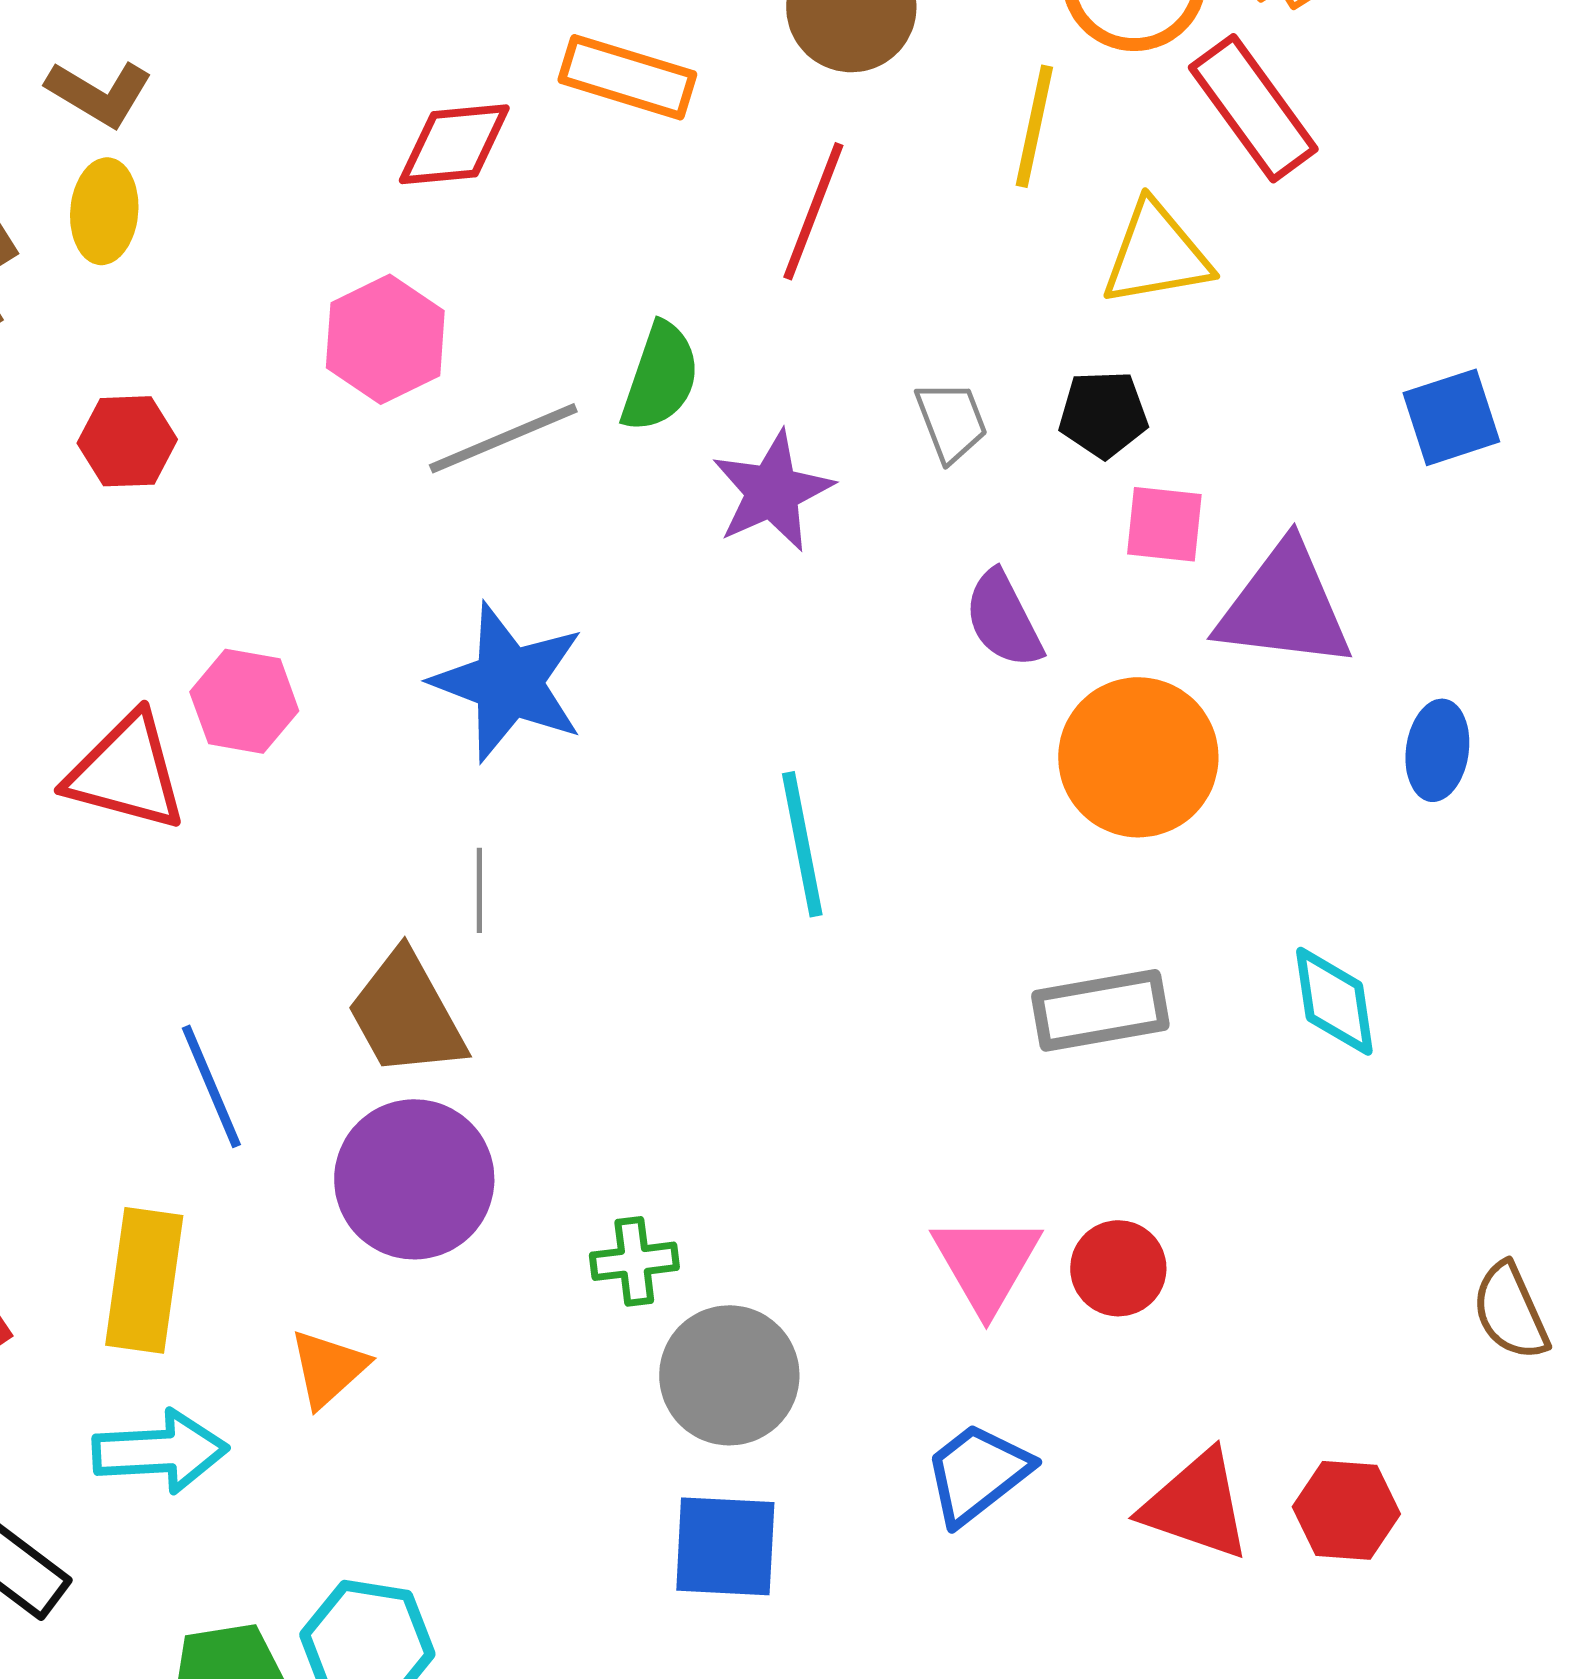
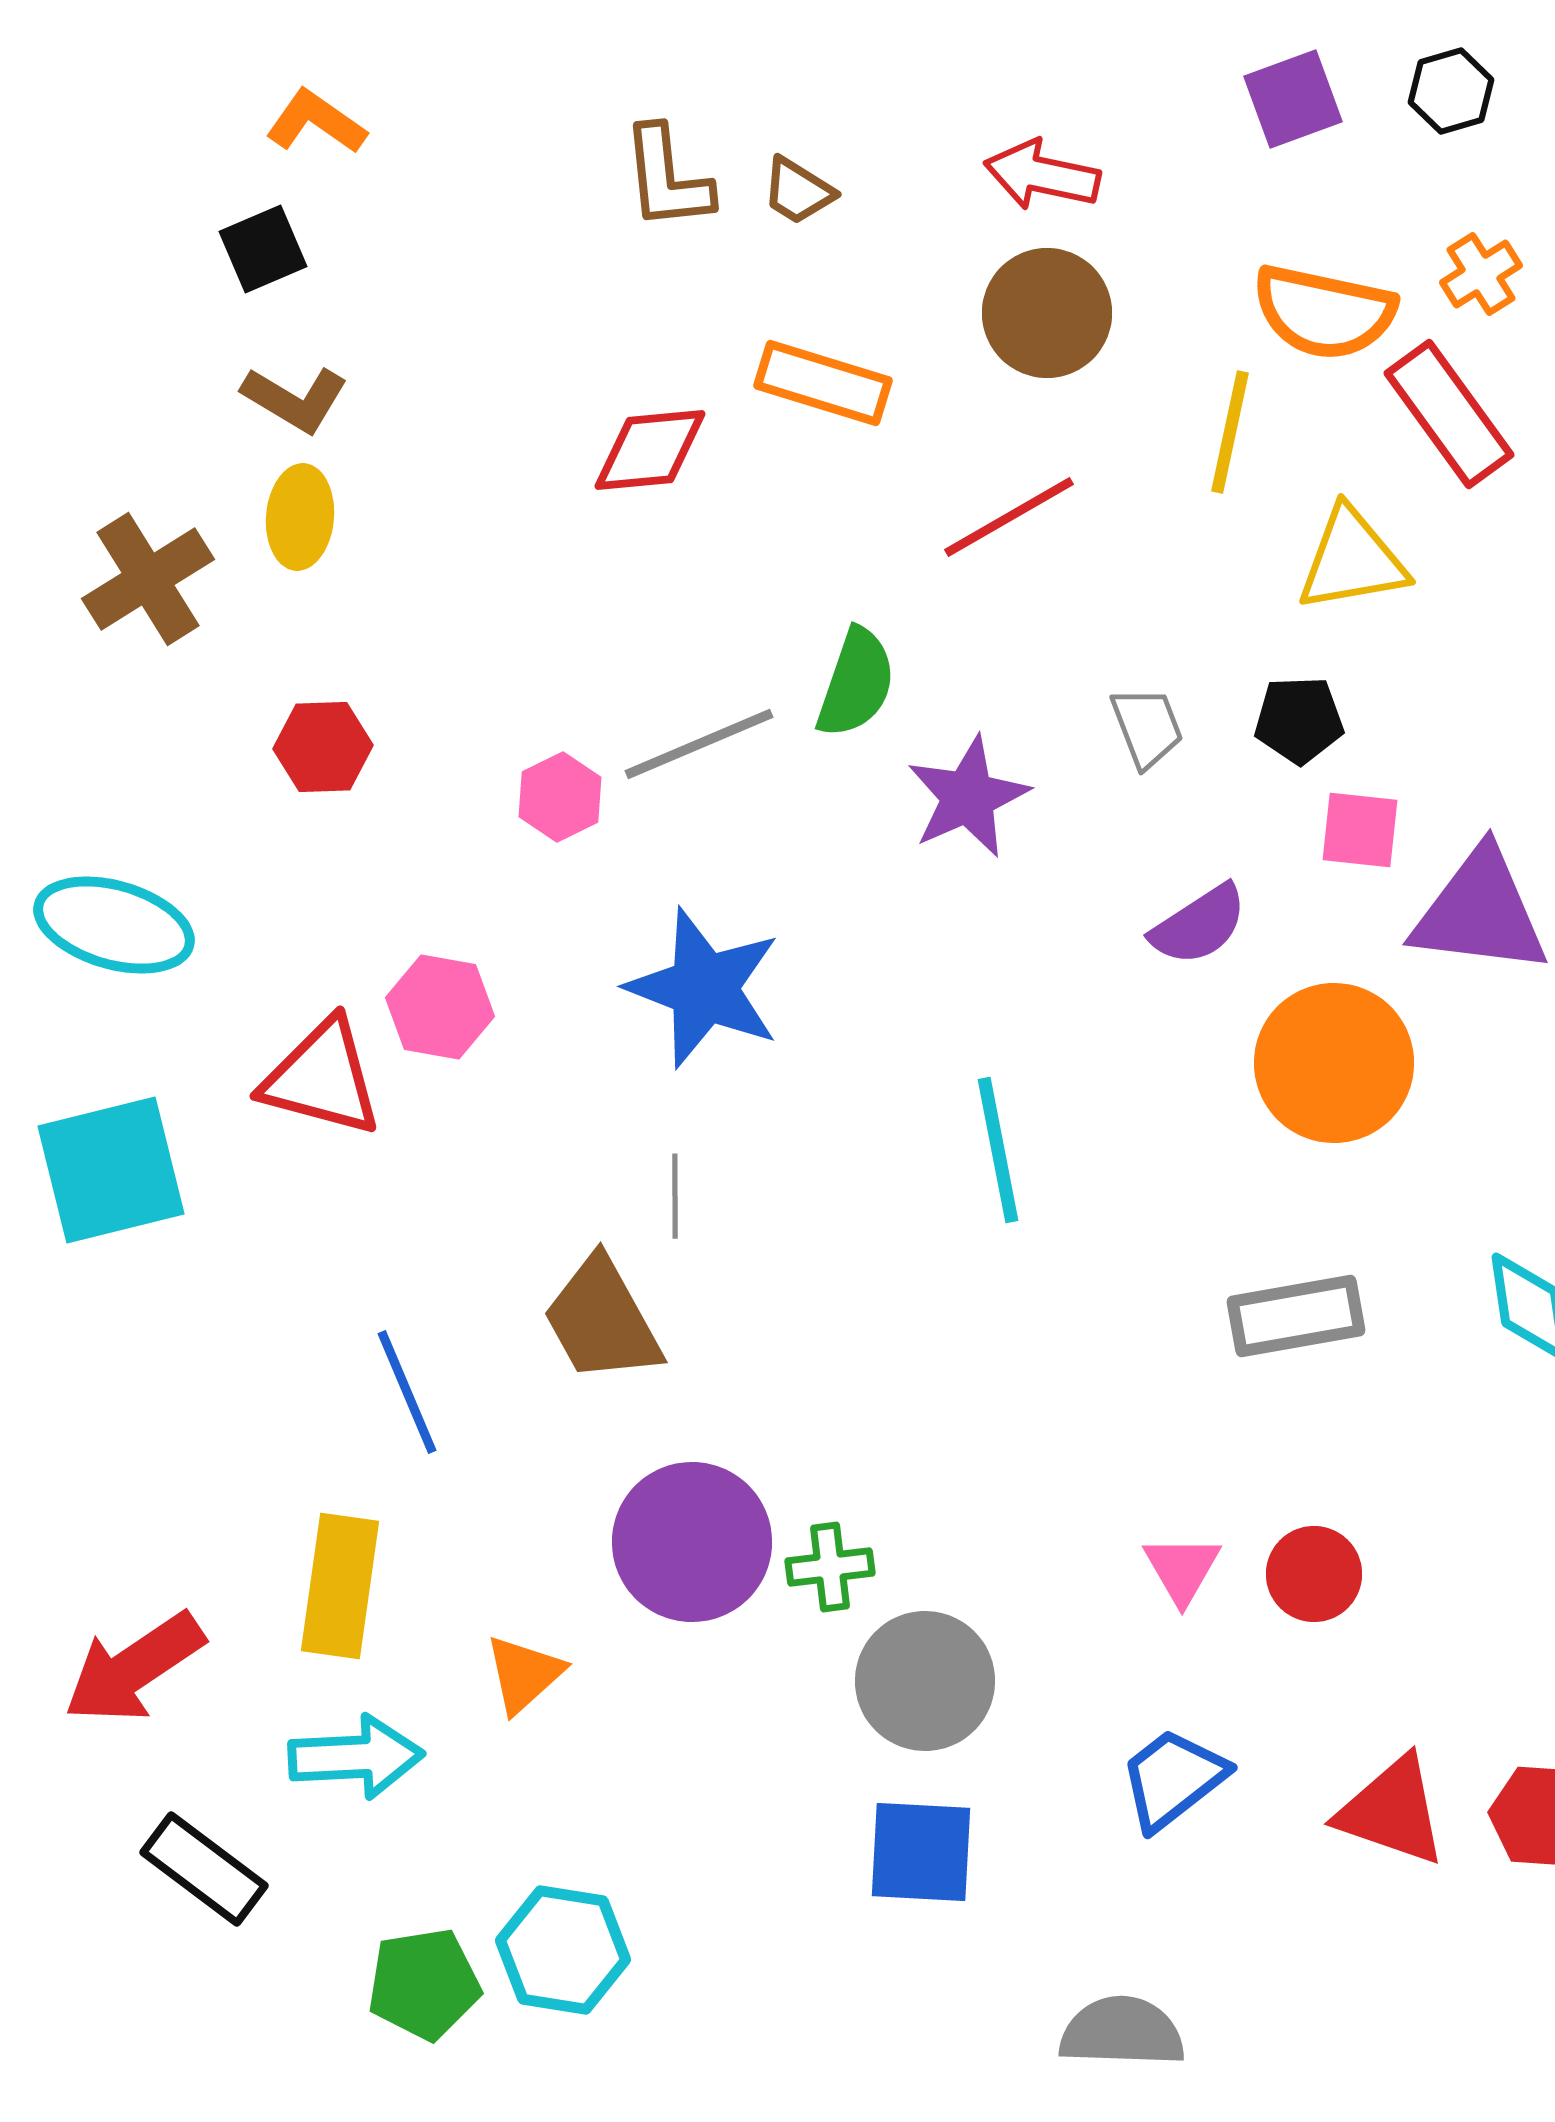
red line: (813, 211) -> (1009, 517), turned 39
pink hexagon: (385, 339) -> (560, 797), moved, size x0.7
purple semicircle: (1003, 619) -> (1199, 925), turned -96
purple circle: (414, 1179) -> (692, 1542), moved
pink triangle: (986, 1263) -> (1182, 1569), size x0.7

